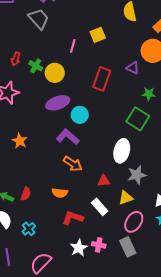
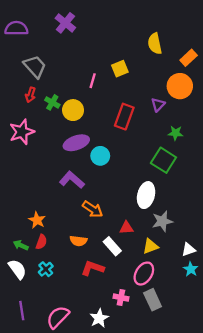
gray trapezoid: (39, 19) -> (35, 66), moved
purple triangle: (133, 68) -> (158, 105), turned 48
purple L-shape: (68, 137) -> (72, 180), moved
orange star: (20, 141) -> (37, 220), moved
white rectangle: (100, 207) -> (112, 246), moved
pink ellipse: (134, 222) -> (144, 274), moved
cyan cross: (29, 229) -> (46, 269), moved
white star: (79, 248) -> (99, 318), moved

